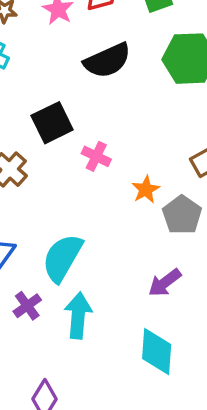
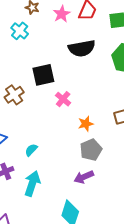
gray pentagon: (182, 215) -> (91, 150), moved
cyan semicircle: (62, 258) -> (31, 150), size x0.5

